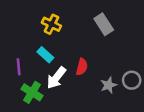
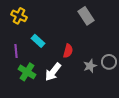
yellow cross: (51, 24) -> (19, 16), moved
white arrow: (56, 78) -> (53, 72), moved

